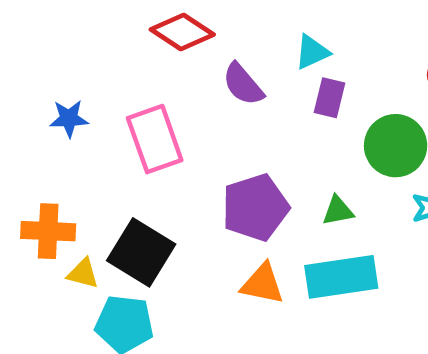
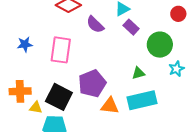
purple rectangle: (330, 98) -> (131, 27), turned -56
pink rectangle: (155, 139) -> (61, 50), turned 32
purple pentagon: (255, 207) -> (92, 83), moved

